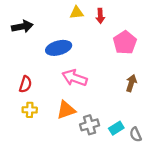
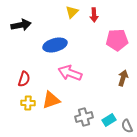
yellow triangle: (77, 13) -> (72, 12), turned -40
pink pentagon: (125, 43) -> (117, 40), turned 30
orange triangle: (66, 110) -> (51, 100), moved

